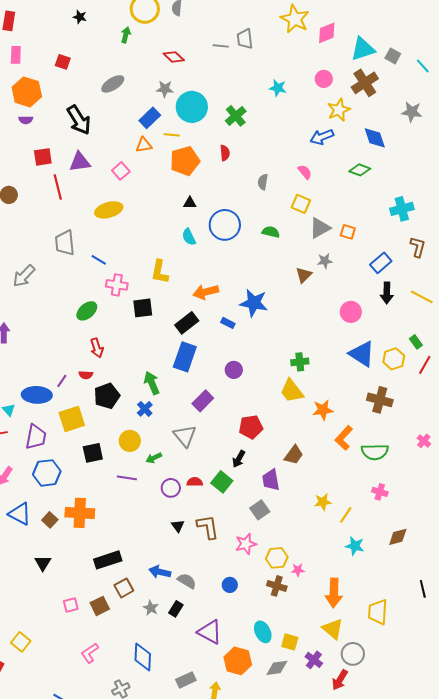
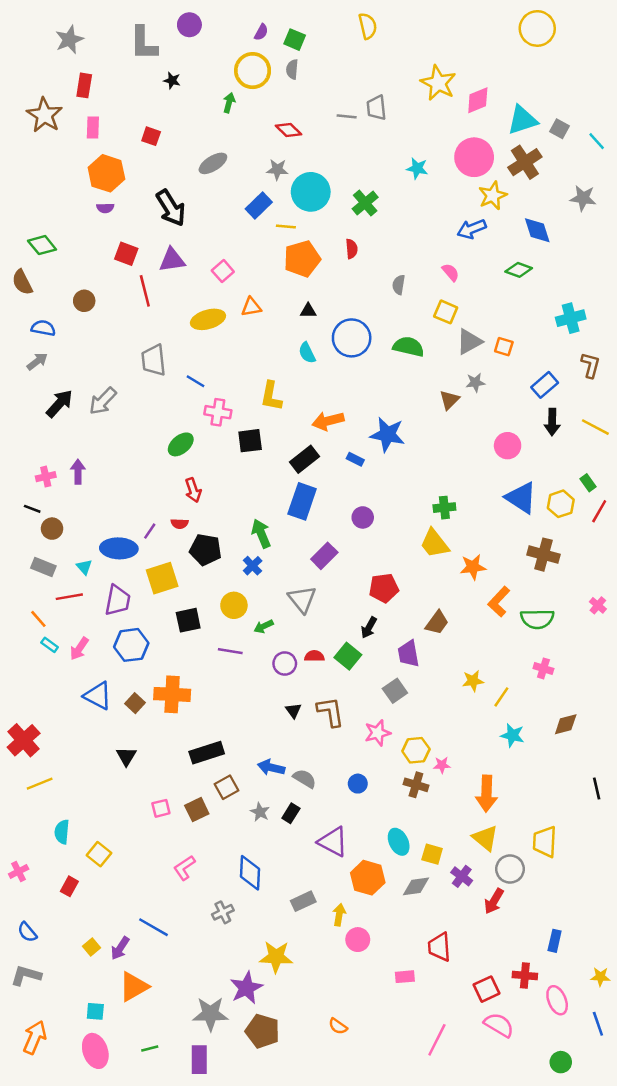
pink circle: (324, 79) -> (474, 157), size x1.8
orange triangle: (144, 145) -> (251, 307), moved
red square: (43, 157) -> (126, 254), turned 30
green semicircle: (271, 232) -> (409, 347), size x1.4
black pentagon: (107, 396) -> (205, 550), turned 30
yellow trapezoid: (378, 612) -> (545, 842), moved

